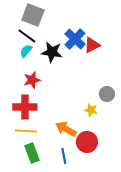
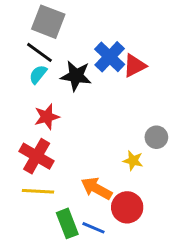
red cross: (25, 107) -> (37, 156), turned 30
green rectangle: (32, 153) -> (67, 223), moved
blue line: (64, 156) -> (94, 228), turned -56

